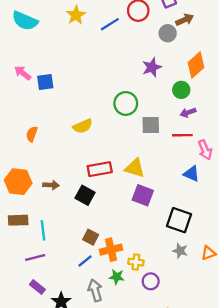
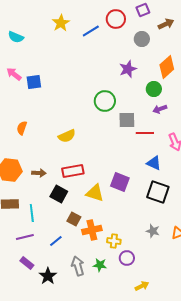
brown arrow: (185, 20) -> (166, 24), moved
cyan semicircle: (25, 21) -> (16, 37), moved, size x0.7
yellow semicircle: (83, 126) -> (67, 136), moved
red line: (182, 135) -> (145, 133), moved
yellow triangle: (135, 168) -> (95, 193), moved
red rectangle: (100, 169) -> (73, 171), moved
blue triangle: (191, 174) -> (154, 163), moved
black square: (85, 195) -> (59, 194), moved
black square: (179, 220) -> (158, 192), moved
blue line: (85, 261) -> (56, 241), moved
green star: (117, 277) -> (100, 265), moved

